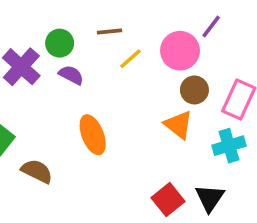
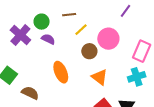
pink circle: (180, 51) -> (108, 39), moved
brown circle: (194, 90) -> (89, 51), moved
orange triangle: (179, 125) -> (100, 77), moved

